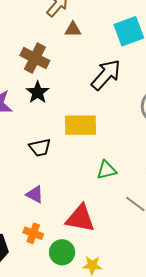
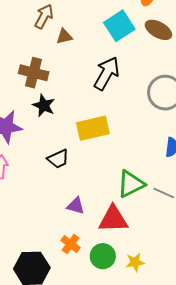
green triangle: (107, 170) -> (131, 184), moved, size x1.4
purple triangle: (35, 194) -> (76, 206), moved
orange cross: (33, 233) -> (71, 244), turned 30

